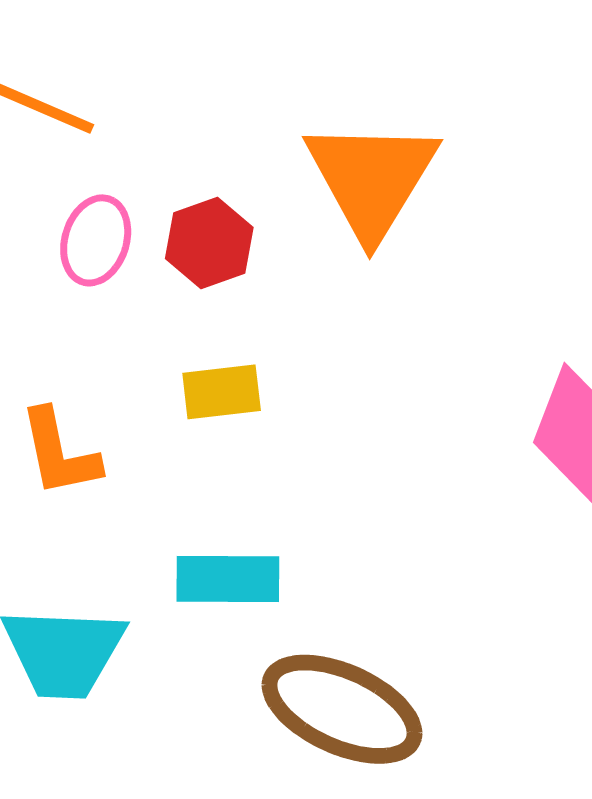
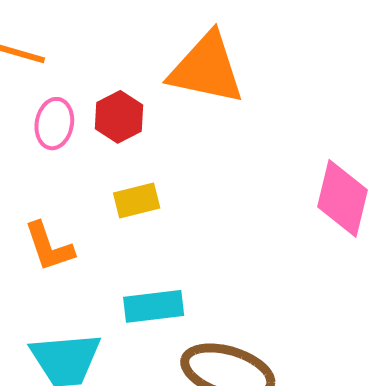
orange triangle: (372, 179) -> (206, 69), turned -42

